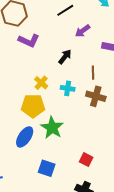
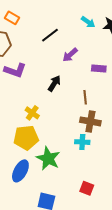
cyan cross: (68, 88) -> (82, 142), moved

